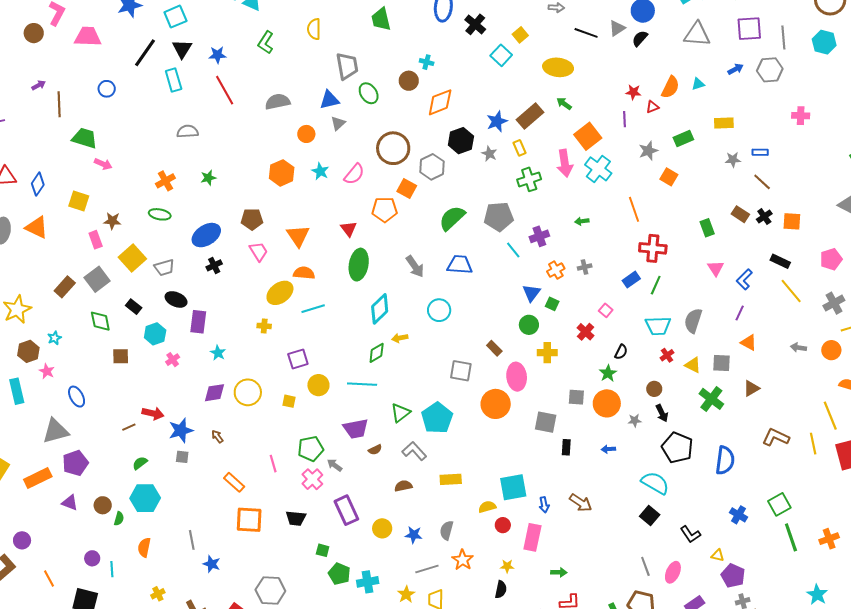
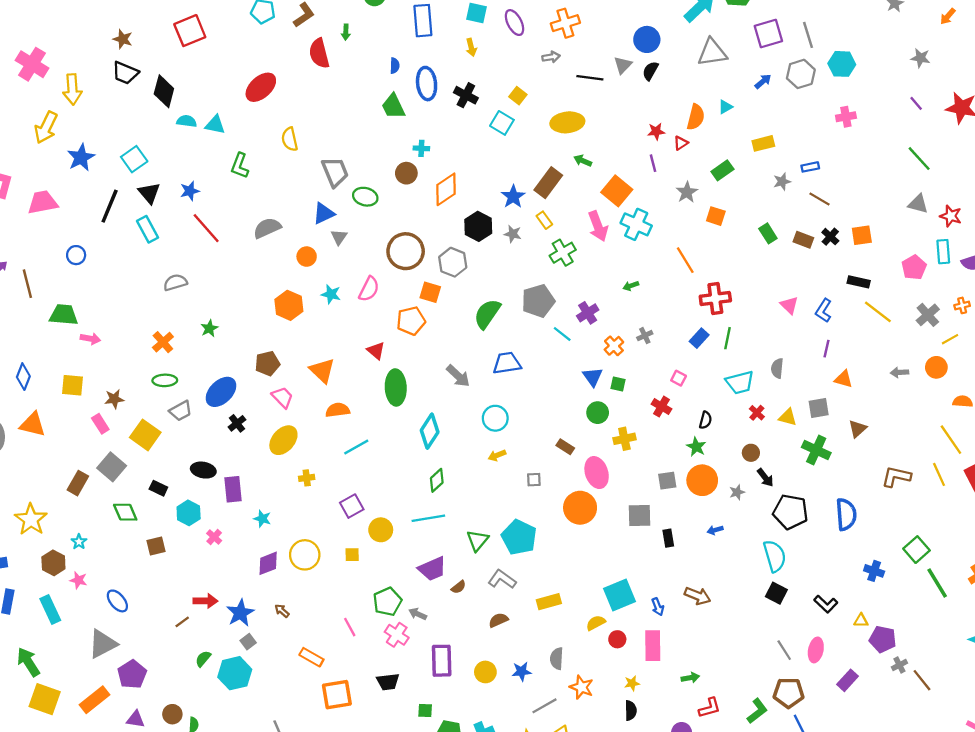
green trapezoid: (381, 19) -> (393, 106), moved
cyan hexagon: (824, 42) -> (842, 64), moved
green ellipse: (369, 93) -> (365, 197), turned -30
green rectangle: (707, 228) -> (768, 233), moved
gray trapezoid: (164, 268) -> (181, 411), moved
yellow ellipse: (280, 293) -> (283, 440), moved
gray semicircle: (693, 321) -> (777, 368), size x0.7
yellow arrow: (400, 338) -> (497, 455), moved
gray square: (461, 371) -> (534, 480), size x0.6
gray square: (182, 457) -> (248, 642), turned -32
cyan semicircle: (655, 483) -> (775, 556), turned 56
cyan hexagon: (145, 498) -> (235, 673), moved
purple rectangle: (346, 510) -> (442, 661), turned 36

